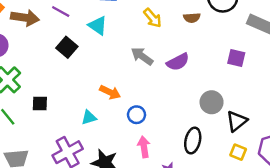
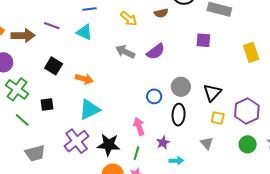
black square: (67, 47) -> (54, 66), moved
orange arrow: (110, 92) -> (84, 79), moved
gray circle: (212, 102) -> (181, 87), moved
blue circle: (137, 115) -> (154, 96), moved
cyan triangle: (89, 117) -> (89, 110), size x1.6

